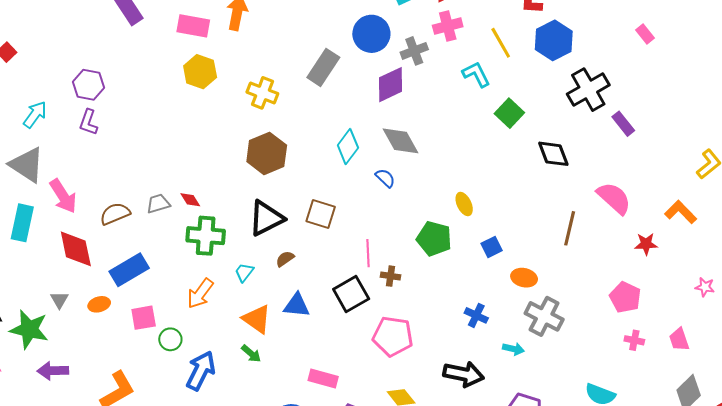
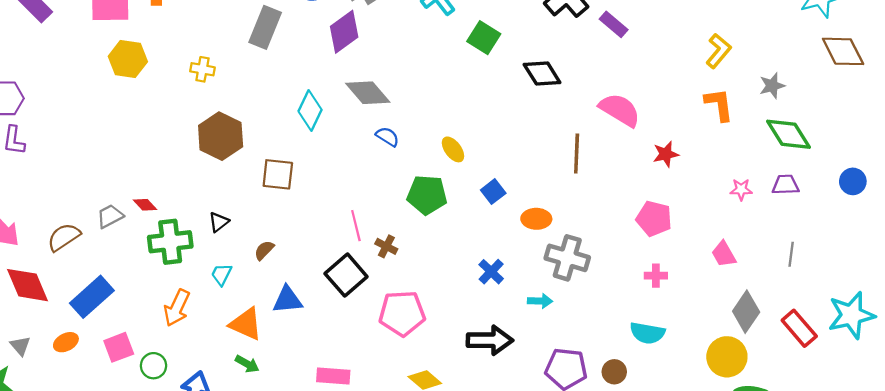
yellow cross: (262, 93) -> (202, 69), size x0.7
blue semicircle: (385, 178) -> (387, 137), moved
orange L-shape: (681, 212) -> (719, 104), moved, turned 48
brown square: (321, 214) -> (278, 174), moved
black triangle: (266, 218) -> (219, 222), moved, size x0.5
brown cross: (391, 276) -> (386, 246), turned 30
blue cross: (476, 315) -> (491, 272), turned 30
pink cross: (634, 340) -> (656, 276), moved

